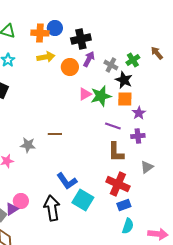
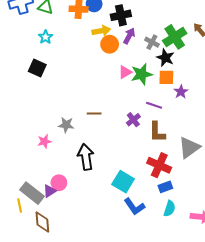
yellow arrow: (46, 57) -> (101, 31), moved
green cross: (133, 60) -> (175, 37), size x1.6
purple cross: (138, 136) -> (133, 120), moved, turned -32
gray triangle: (147, 167) -> (189, 148), size x1.6
blue L-shape: (67, 181) -> (134, 207), moved
black arrow: (52, 208) -> (86, 157), moved

